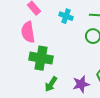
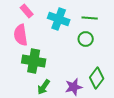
cyan cross: (66, 16) -> (59, 19), size x1.5

